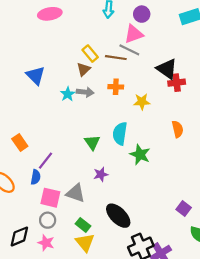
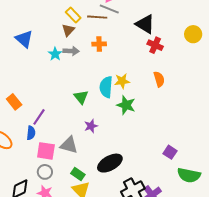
red cross: (177, 83) -> (155, 45), moved, turned 35
yellow star: (142, 102) -> (122, 81), moved
black ellipse: (118, 216) -> (110, 163), turned -70

